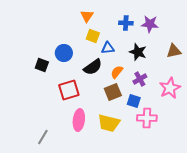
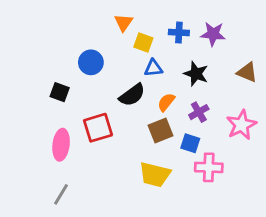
yellow square: (93, 36) -> (143, 42), moved
brown triangle: (174, 51) -> (247, 72), turned 35
blue circle: (64, 53) -> (91, 62), moved
pink ellipse: (79, 120) -> (61, 145), moved

